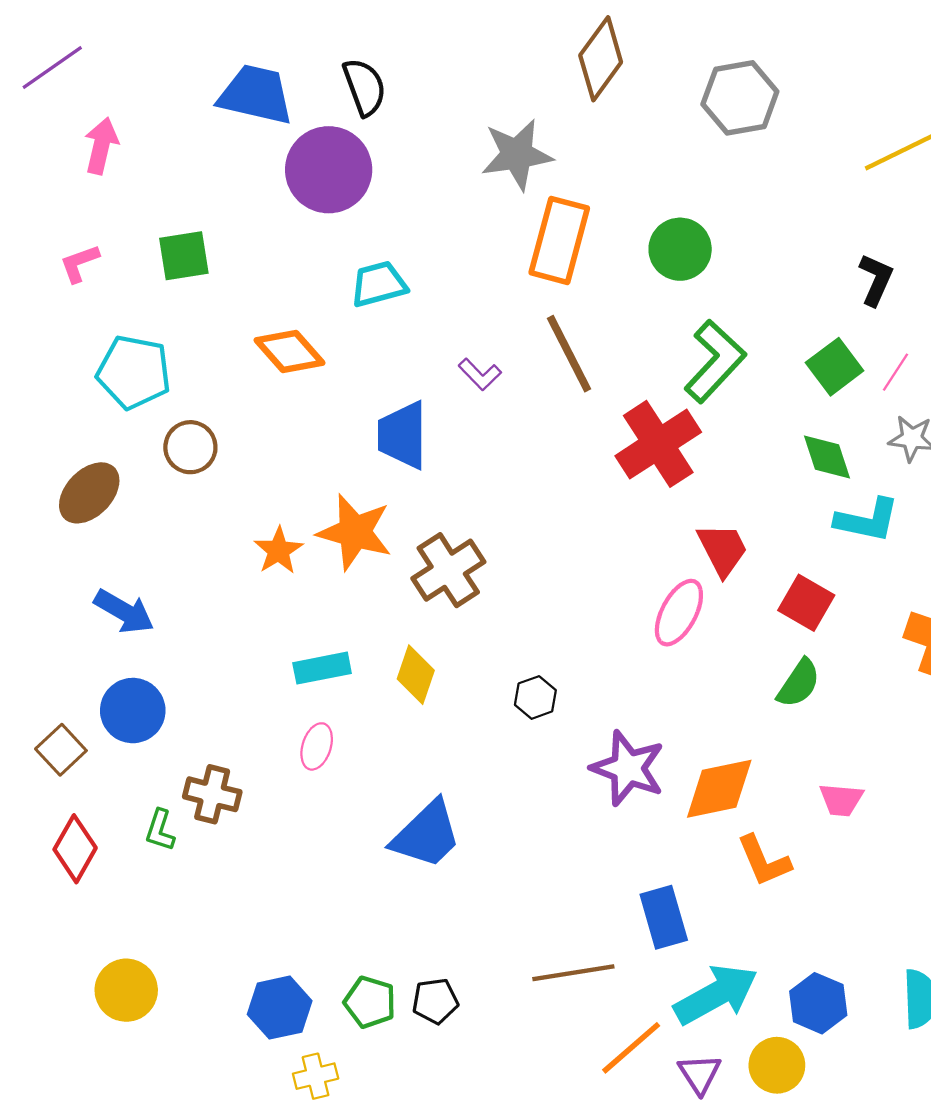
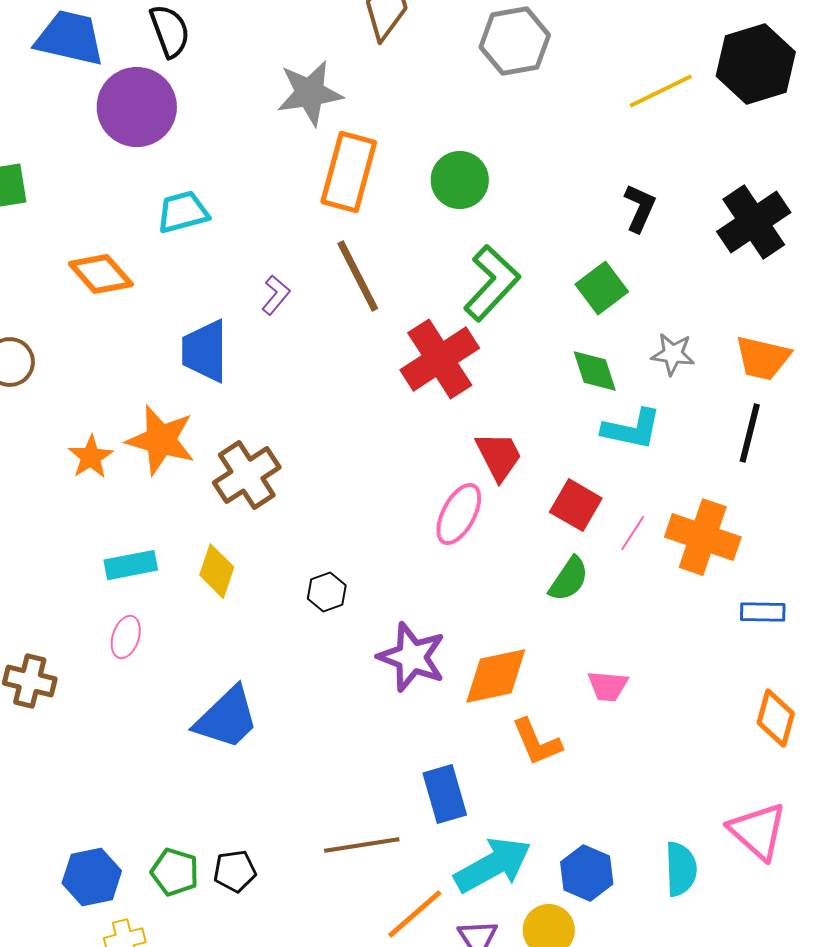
pink line: (896, 372) -> (633, 533), moved
purple L-shape: (480, 374) -> (276, 295), turned -96

